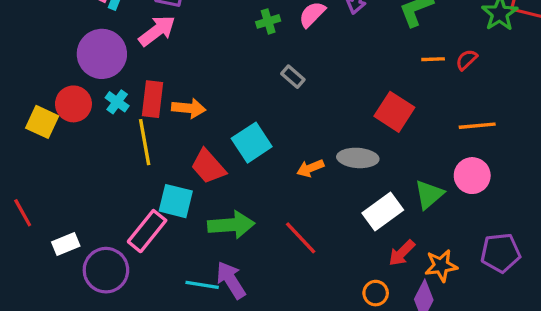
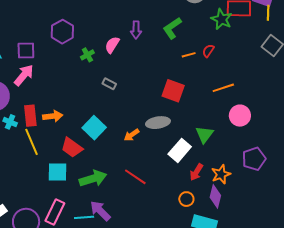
pink circle: (472, 176) -> (240, 116), moved
pink rectangle: (147, 231) -> (55, 212), moved

